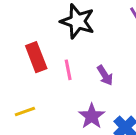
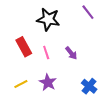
purple star: (92, 116) -> (48, 82), moved

